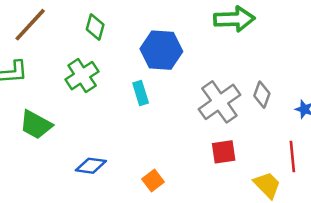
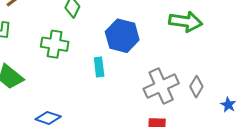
green cross: (82, 76) -> (55, 44), turned 32

